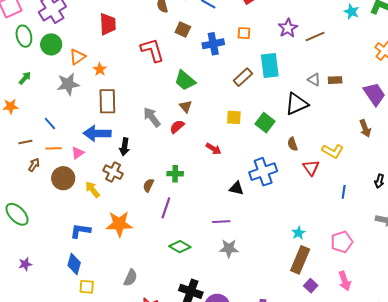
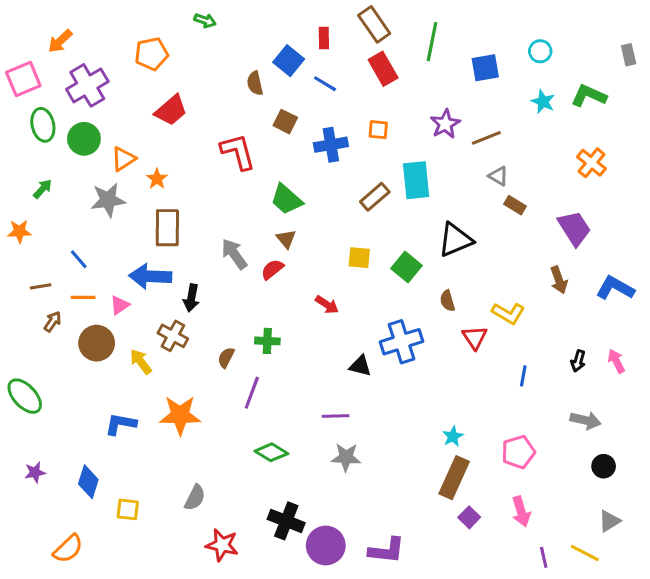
red trapezoid: (108, 24) -> (171, 110), turned 50
gray triangle: (314, 79) -> (498, 176), moved
brown rectangle: (335, 80) -> (515, 205), turned 32
blue diamond: (74, 264) -> (88, 482), moved

